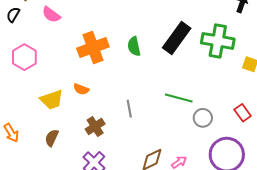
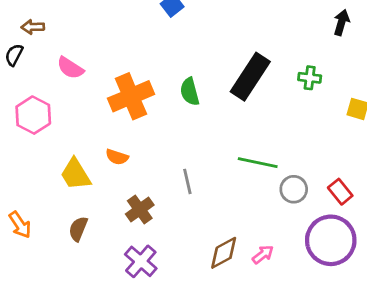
pink semicircle: (51, 15) -> (70, 68), moved
green cross: (218, 41) -> (310, 78), size x0.5
yellow trapezoid: (52, 100) -> (75, 174), turned 80
red rectangle: (243, 113) -> (340, 192), moved

